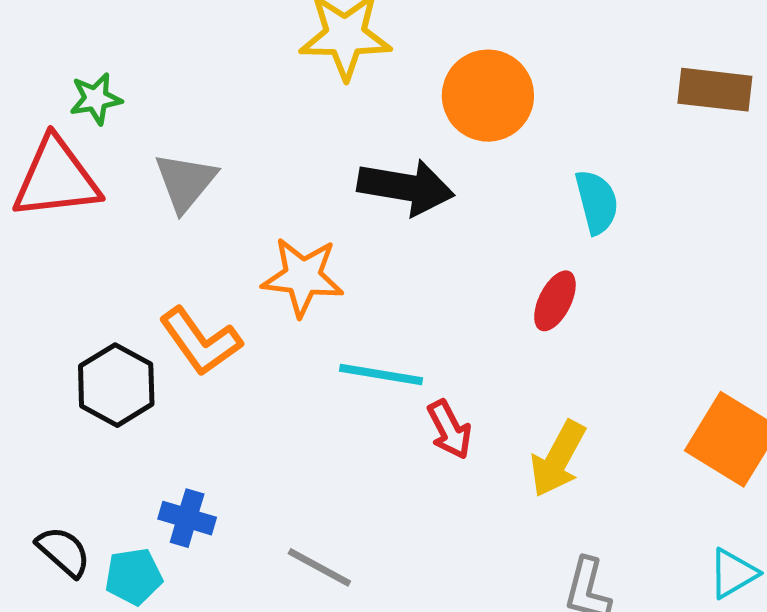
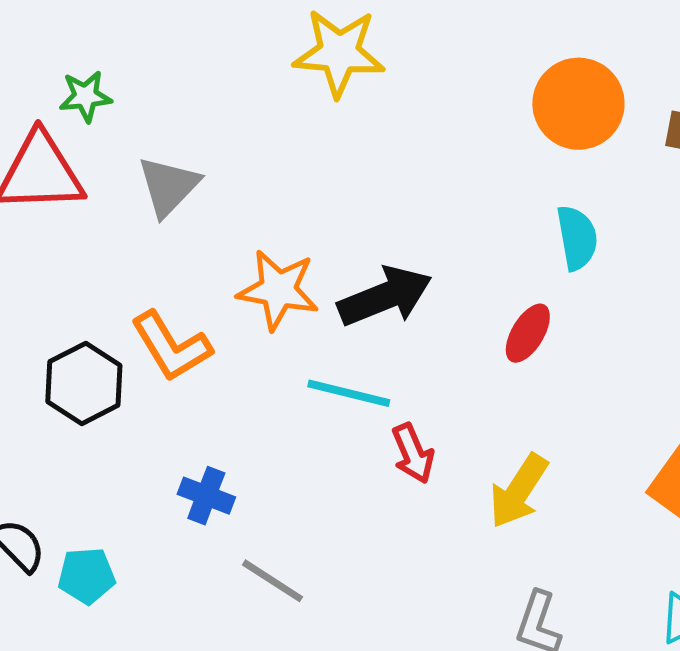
orange circle: (488, 96) -> (578, 104), moved
black arrow: (406, 187) -> (385, 296), moved, turned -36
blue cross: (187, 518) -> (206, 496), moved

